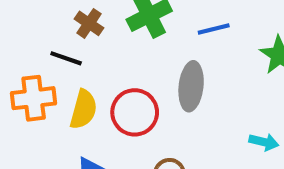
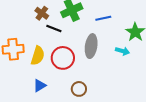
black line: (66, 58) -> (54, 28), moved
cyan arrow: (264, 142) -> (123, 51), moved

